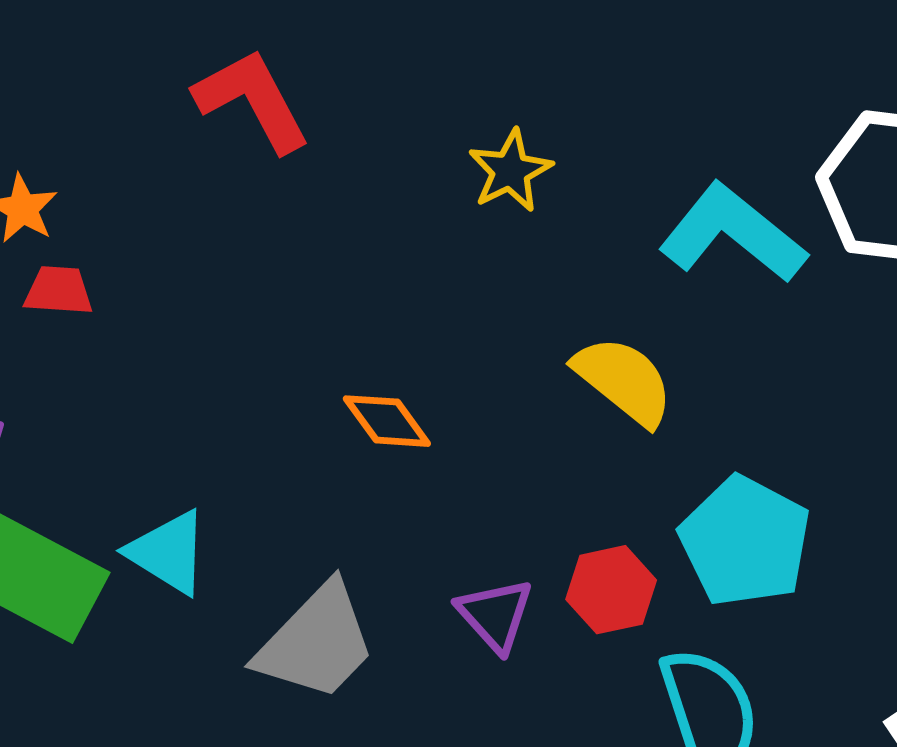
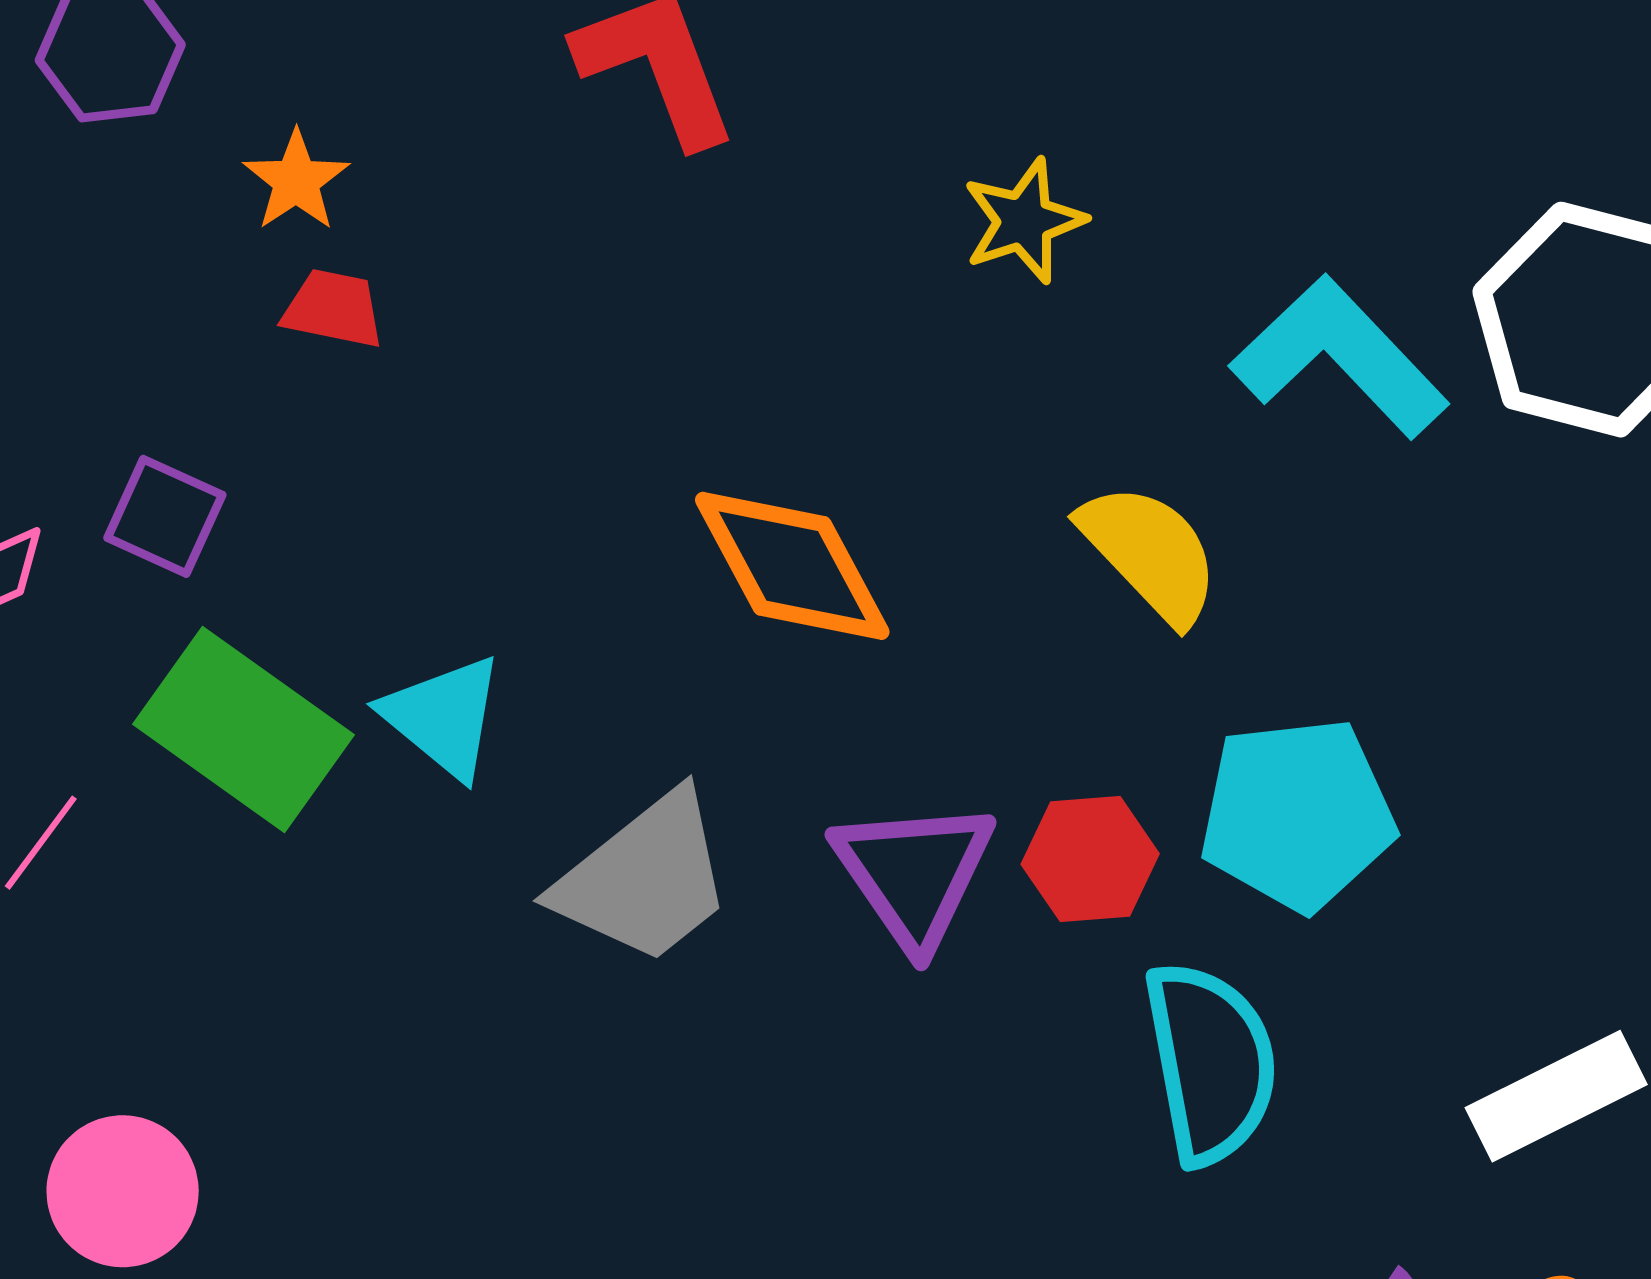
orange diamond: (387, 421) -> (792, 566), size x1.6
cyan pentagon: (745, 541) -> (1297, 814), turned 30
purple triangle: (495, 615) -> (914, 873), size x1.4

